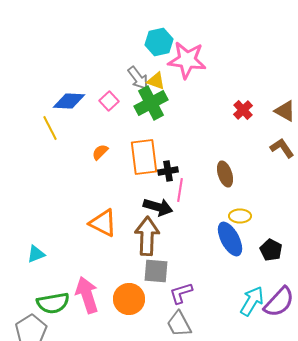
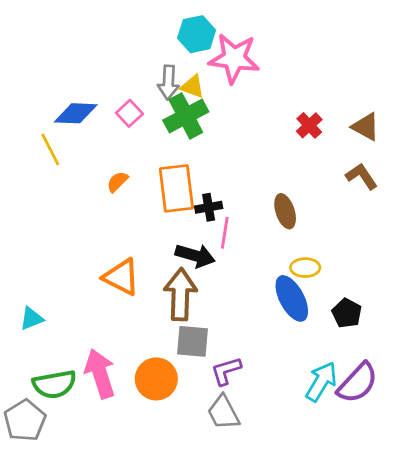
gray arrow: (138, 78) -> (168, 82), turned 40

